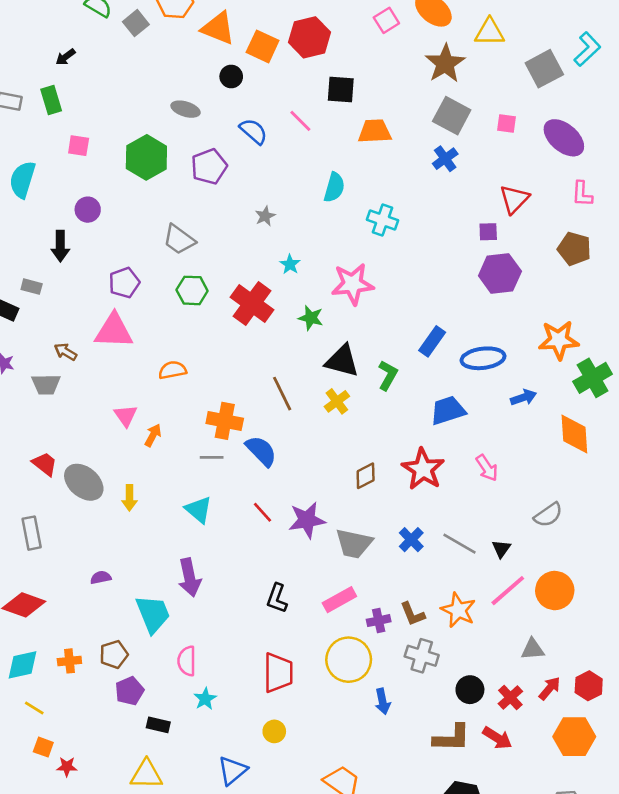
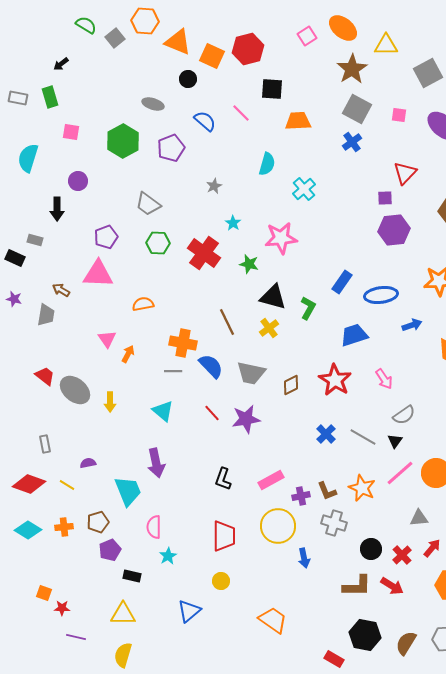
cyan cross: (383, 220) -> (304, 189), turned 30
gray trapezoid: (46, 384) -> (46, 315), turned -80
gray semicircle: (548, 515) -> (404, 415), moved
gray rectangle: (32, 533) -> (45, 444), moved, size x0.7
gray trapezoid: (354, 544) -> (251, 373), moved
cyan diamond: (22, 665) -> (28, 530), turned 44
yellow line: (34, 708) -> (67, 485), moved

